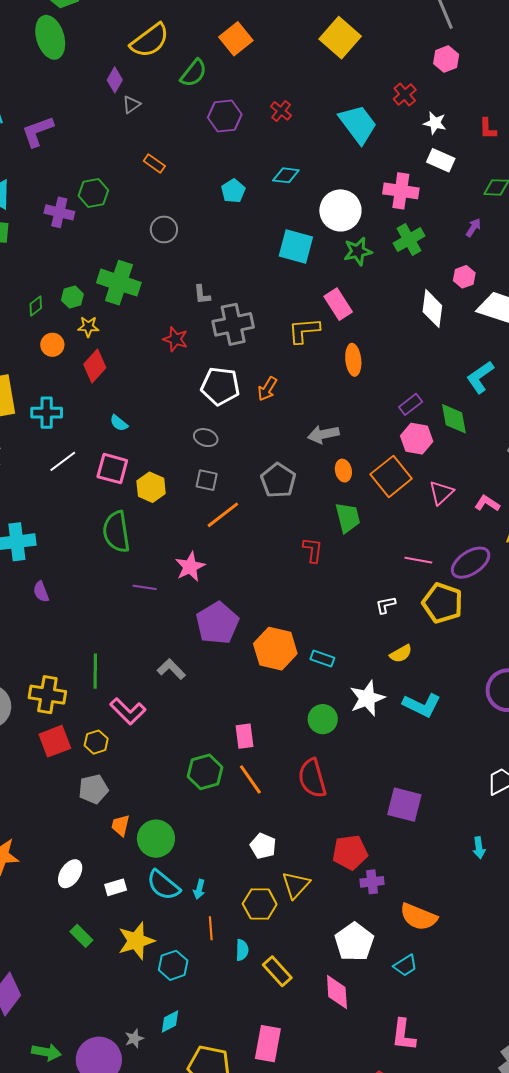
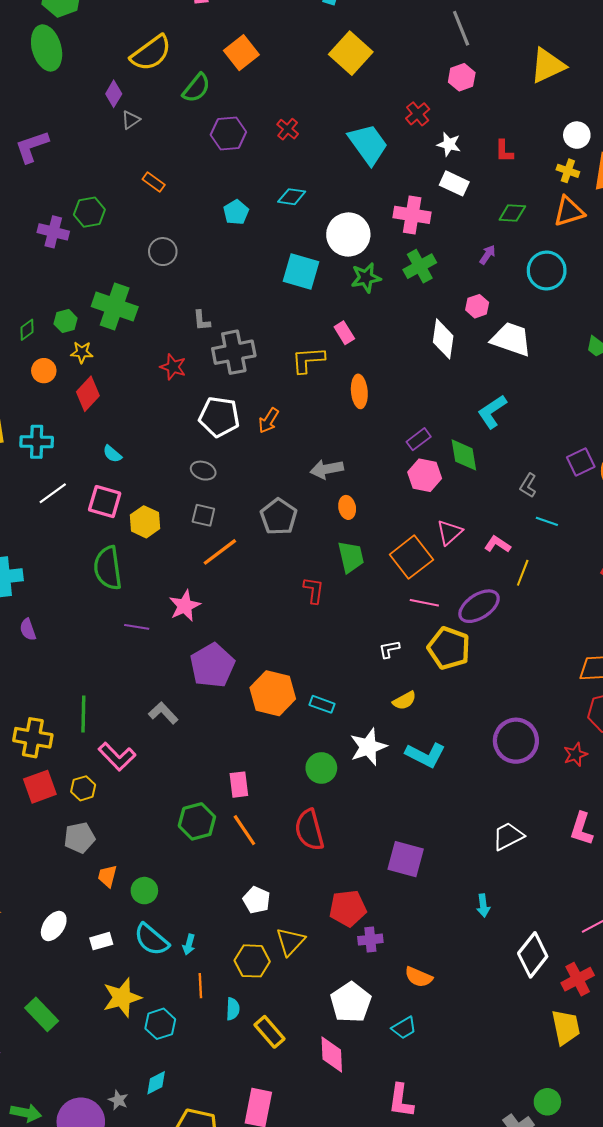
pink rectangle: (338, 304) -> (344, 333), size x0.7
orange square: (391, 476) -> (411, 557), moved
green circle: (156, 839) -> (144, 891), size x0.7
orange semicircle: (419, 917) -> (419, 977), size x0.7
green rectangle: (81, 936) -> (42, 1014), moved, size x1.4
gray star: (134, 1039) -> (118, 1100), turned -30

